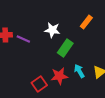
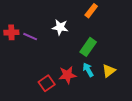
orange rectangle: (86, 22) -> (91, 11), moved
green rectangle: (65, 48) -> (88, 47), moved

